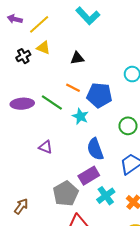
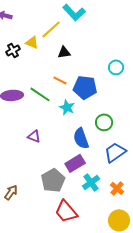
yellow line: (39, 24) -> (51, 29), moved
green circle: (128, 126) -> (104, 122), moved

